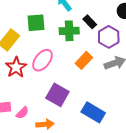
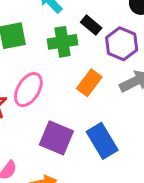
blue rectangle: (93, 112) -> (102, 141), moved, turned 35

